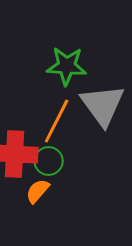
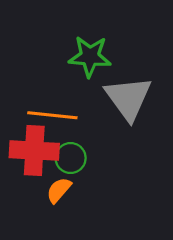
orange line: (57, 121) -> (52, 115), moved, turned 69

